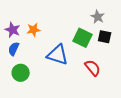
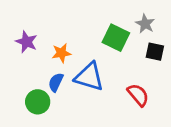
orange star: (34, 30) -> (61, 53), moved
green square: (83, 38) -> (116, 38), moved
blue semicircle: (14, 49) -> (56, 82), moved

